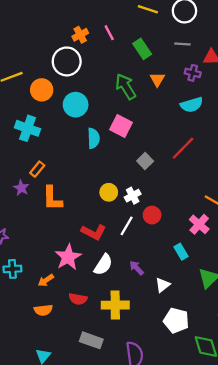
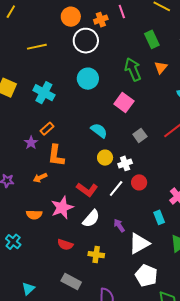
pink line: (109, 33) -> (122, 11), moved
orange circle: (42, 90) -> (71, 17), moved
cyan semicircle: (94, 138) -> (99, 131), moved, turned -60
cyan cross: (12, 269) -> (13, 242), moved, turned 35
orange arrow: (46, 280) -> (40, 178), moved
white triangle: (163, 285) -> (139, 243), size x1.6
yellow cross: (115, 305) -> (96, 255), size x0.7
orange semicircle: (43, 310) -> (34, 215), moved

